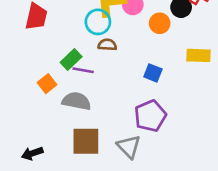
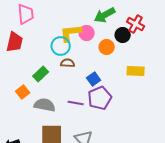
purple line: (83, 70) -> (76, 103), moved
blue square: (153, 73) -> (94, 79), moved, turned 32
purple pentagon: (150, 116) -> (100, 98), moved

